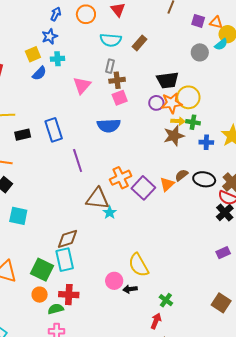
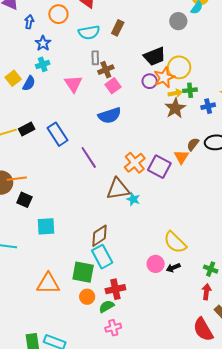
blue star: (50, 36) -> (43, 43), moved
yellow square: (33, 54) -> (13, 78), moved
black rectangle: (23, 135) -> (27, 129), moved

